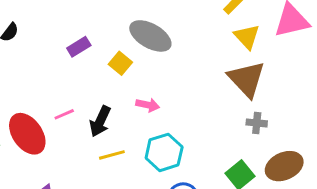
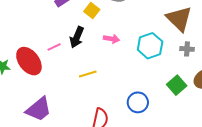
black arrow: (100, 121) -> (77, 37), moved
cyan hexagon: (164, 152) -> (150, 46), moved

